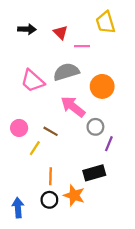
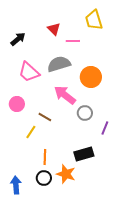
black arrow: (27, 29) -> (18, 39), moved, turned -42
pink circle: (19, 128) -> (17, 104), moved
purple line: (109, 144) -> (105, 128), moved

